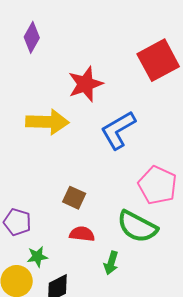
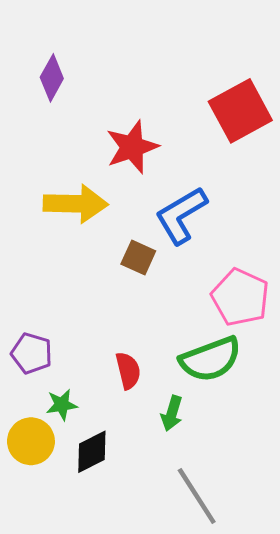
brown square: (74, 198) -> (138, 257), moved
green semicircle: (137, 227) -> (210, 359), turned -48
red semicircle: (82, 234) -> (128, 371), turned 70

